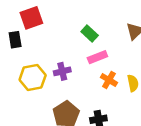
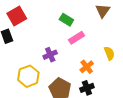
yellow hexagon: (33, 77) -> (28, 76), moved
orange cross: (109, 80) -> (87, 67), moved, turned 32

